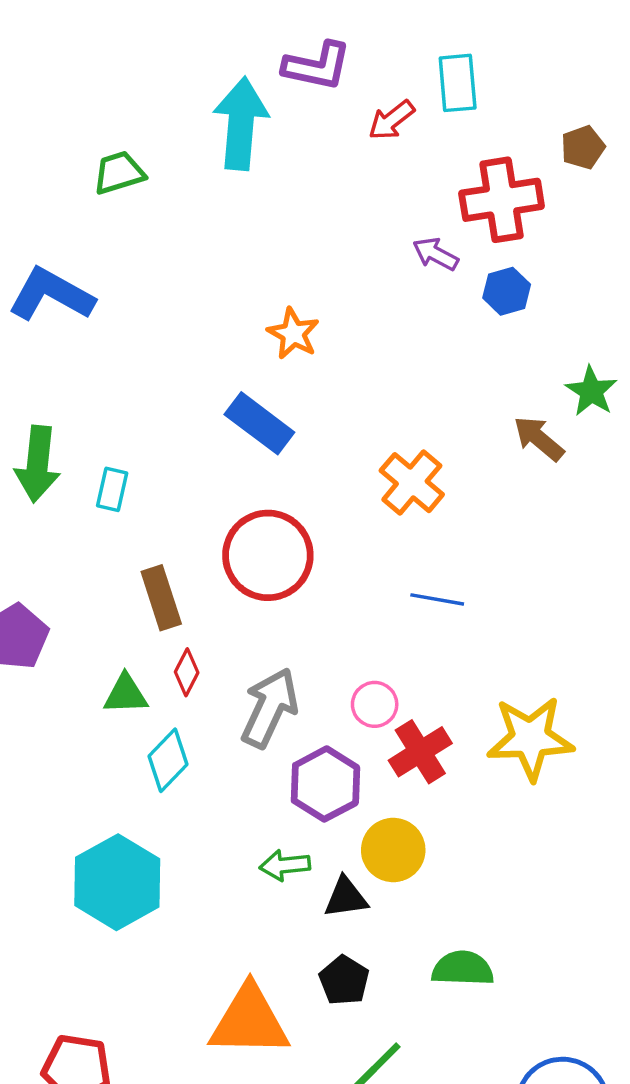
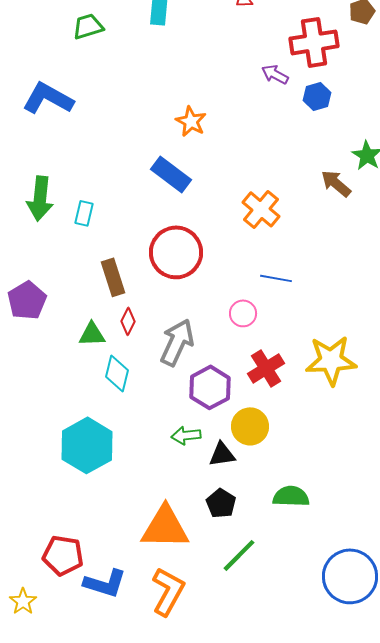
pink circle: (375, 704) -> (243, 313), moved
cyan diamond: (168, 760) -> (117, 373), turned -30

